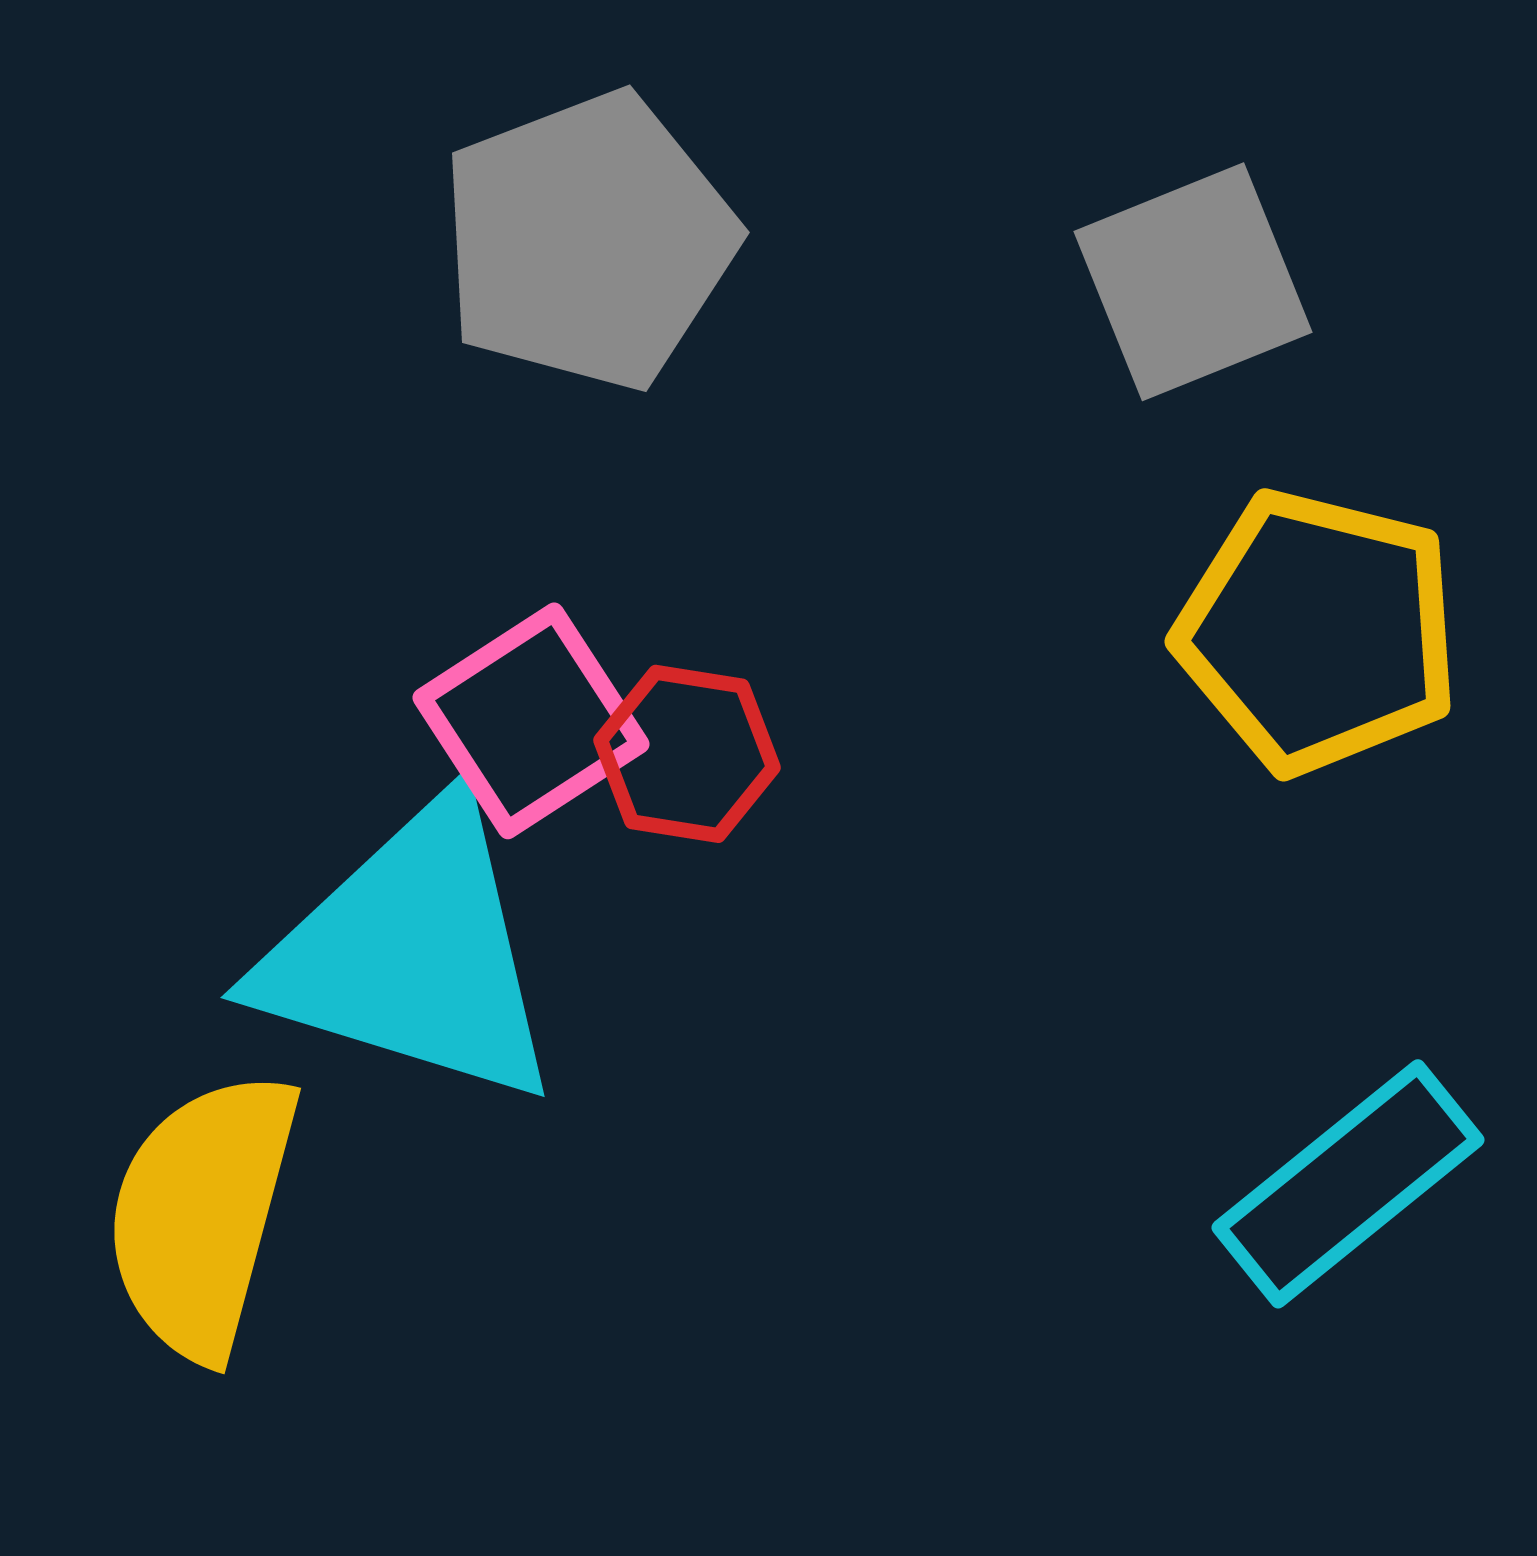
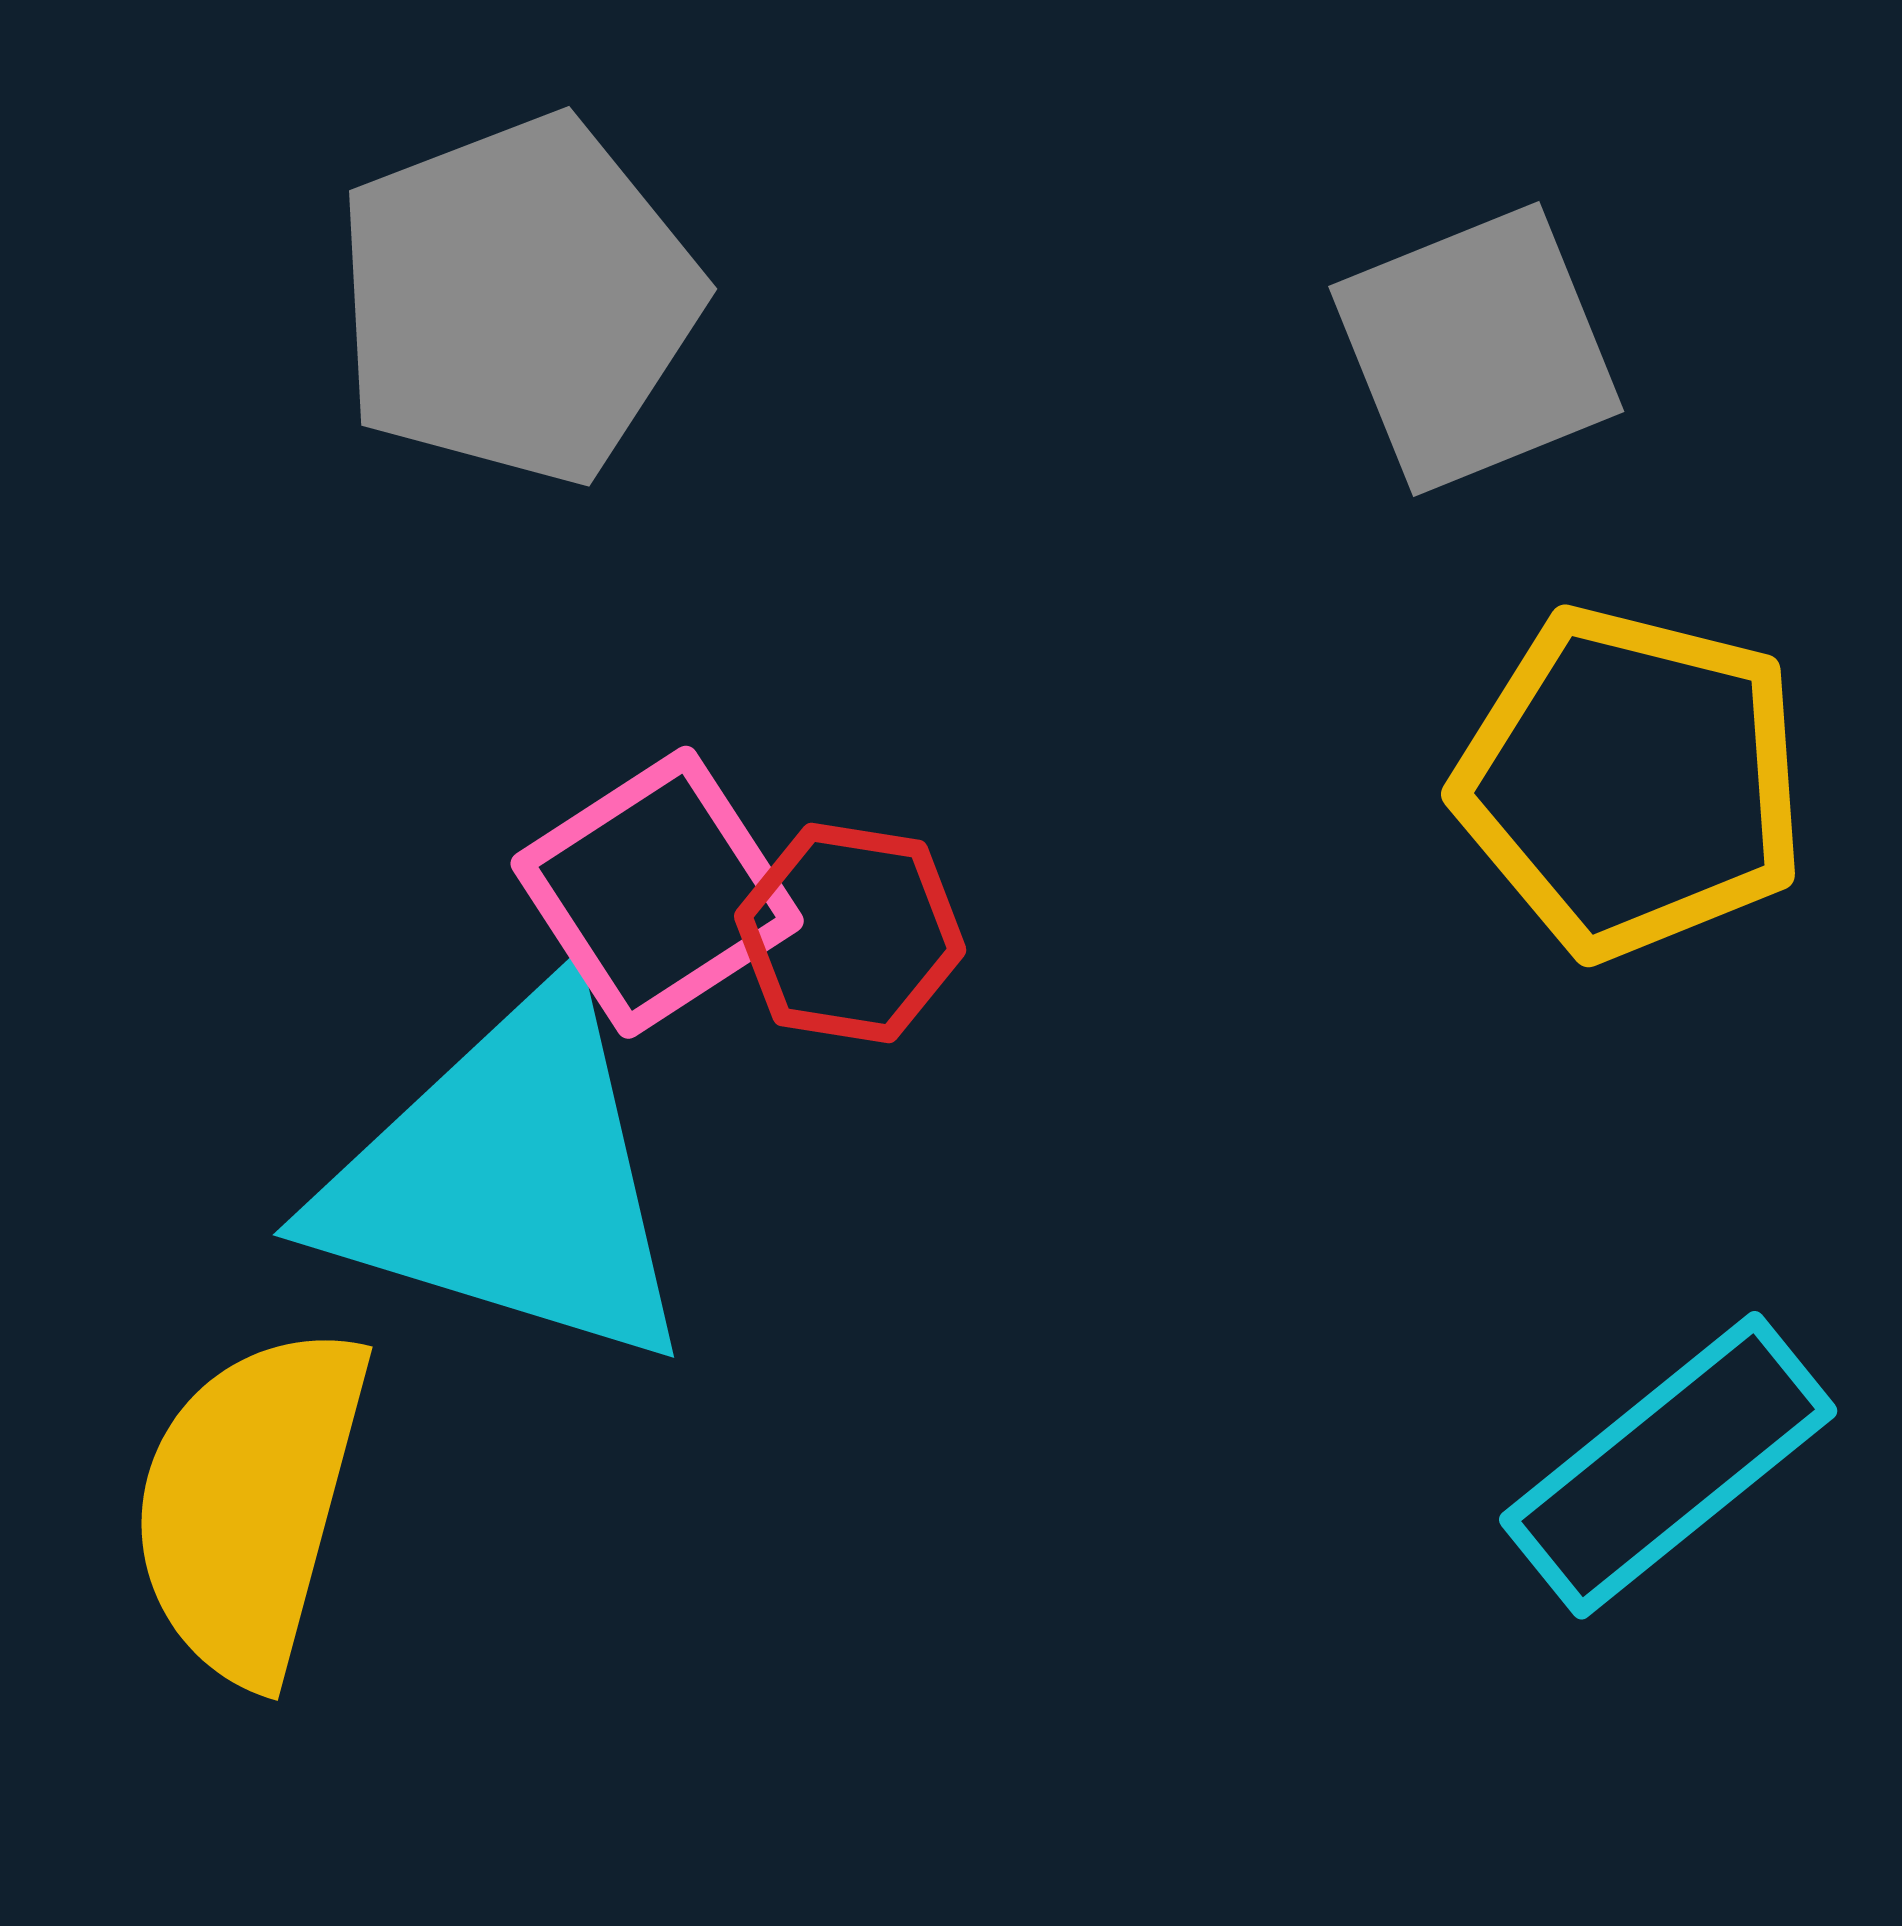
gray pentagon: (588, 241) -> (517, 299), moved

